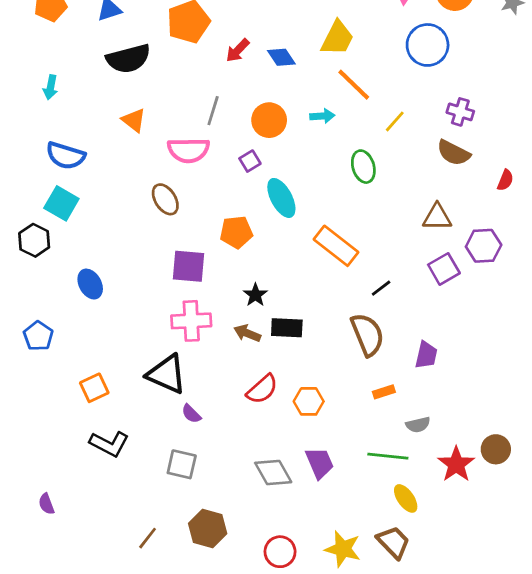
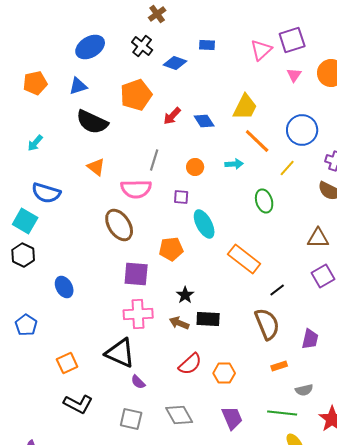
blue circle: (428, 45) -> (302, 130), moved
black semicircle: (128, 59) -> (92, 122), turned 40
cyan arrow: (51, 87) -> (35, 143), turned 30
orange circle: (269, 120) -> (195, 167), size x0.7
purple square: (250, 161) -> (181, 197), turned 35
brown ellipse: (165, 199) -> (119, 225), size x1.4
cyan square: (61, 203) -> (25, 221), moved
gray diamond: (273, 473) -> (179, 415), moved

